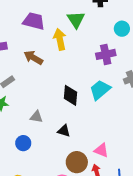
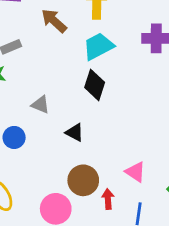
cyan trapezoid: (100, 90) -> (98, 46), moved
pink triangle: (101, 150) -> (135, 172), moved

